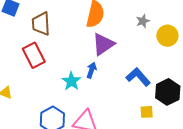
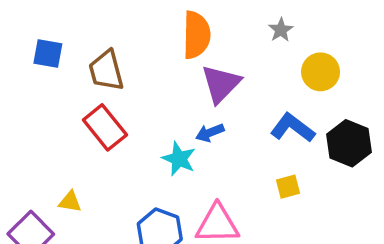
yellow circle: (167, 36) -> (321, 72), moved
blue arrow: (92, 70) -> (210, 133), turned -119
yellow square: (147, 112) -> (288, 187), moved

